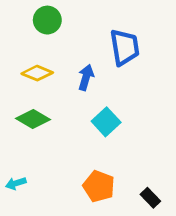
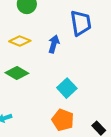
cyan square: (106, 122) -> (67, 88), moved

